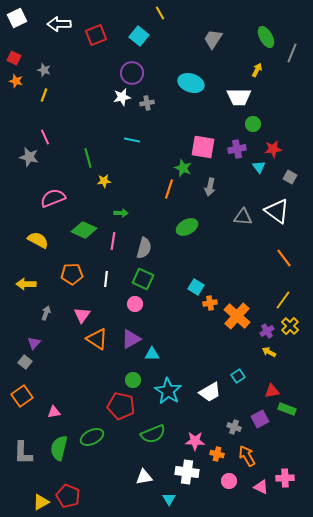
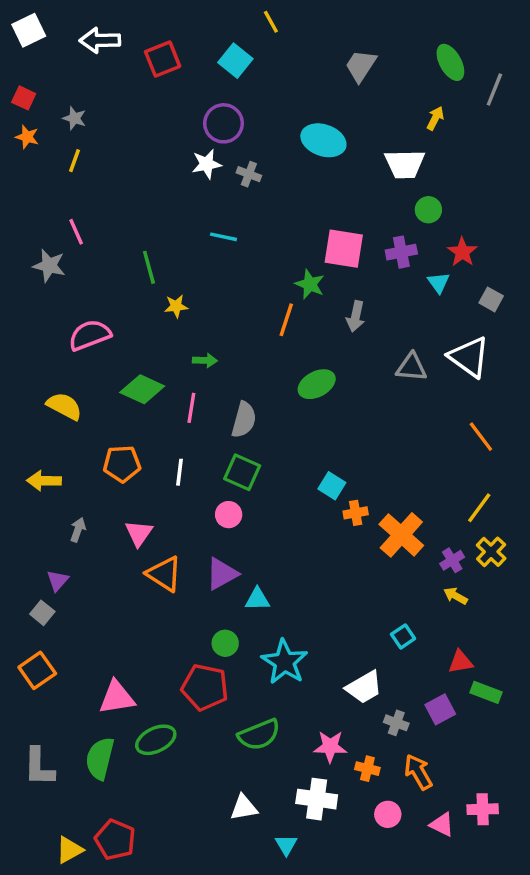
gray cross: (147, 103) -> (249, 174), turned 32
red star: (273, 149) -> (462, 252), turned -30
white trapezoid: (210, 392) -> (364, 687), moved
pink triangle: (54, 412) -> (117, 697), moved, size x1.6

